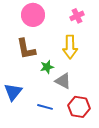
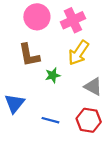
pink cross: (77, 16) -> (73, 20), moved, size x1.5
yellow arrow: (70, 47) -> (79, 53), turned 35
gray triangle: (63, 81) -> (93, 87), moved

